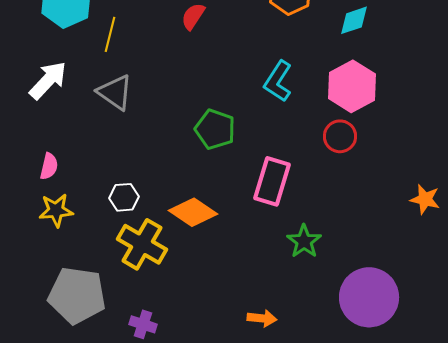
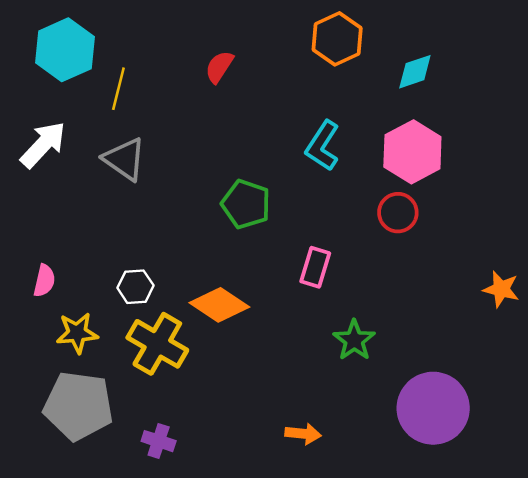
pink semicircle: (49, 166) -> (44, 281), moved
pink rectangle: (272, 181) -> (315, 267), size x0.7
yellow star: (56, 210) -> (77, 333), moved

